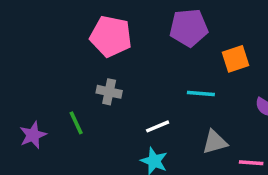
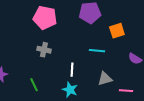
green line: (76, 123) -> (34, 85), moved
white line: (158, 126) -> (72, 70), turned -64

